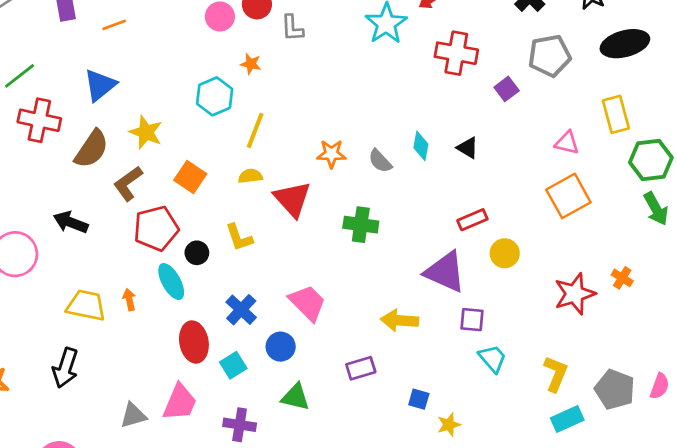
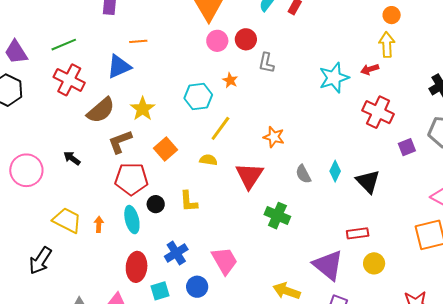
orange line: (114, 25) -> (138, 41), moved
black triangle: (468, 148) -> (368, 181), size x1.5
orange star: (331, 154) -> (274, 137), moved
red triangle: (292, 199) -> (249, 176), moved
black arrow: (71, 222) -> (72, 158), size x0.7

